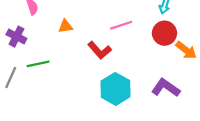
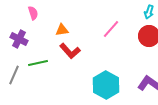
pink line: (121, 25) -> (111, 29), turned -30
red L-shape: (100, 50) -> (70, 51), moved

